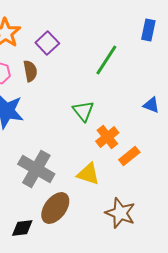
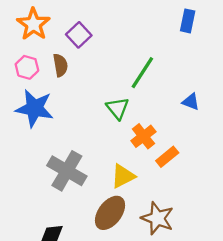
green line: (106, 60) -> (142, 73), moved
yellow triangle: (88, 174) -> (123, 176), turned -45
brown ellipse: (55, 208) -> (110, 213), moved

